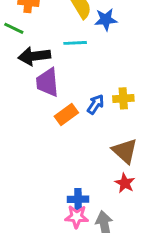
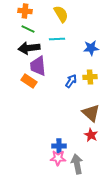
blue star: (106, 20) -> (91, 48), moved
green line: (14, 28) -> (28, 29), moved
orange rectangle: (66, 114) -> (29, 81), moved, turned 70

